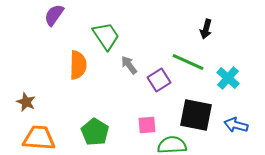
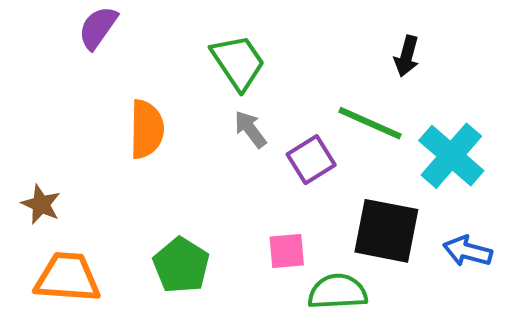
green trapezoid: (106, 36) -> (238, 62), moved
cyan cross: (228, 78) -> (451, 156), size x1.4

